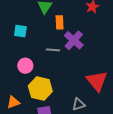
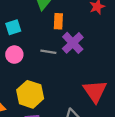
cyan square: (20, 31) -> (13, 27), turned -32
pink circle: (25, 66) -> (14, 55), moved

